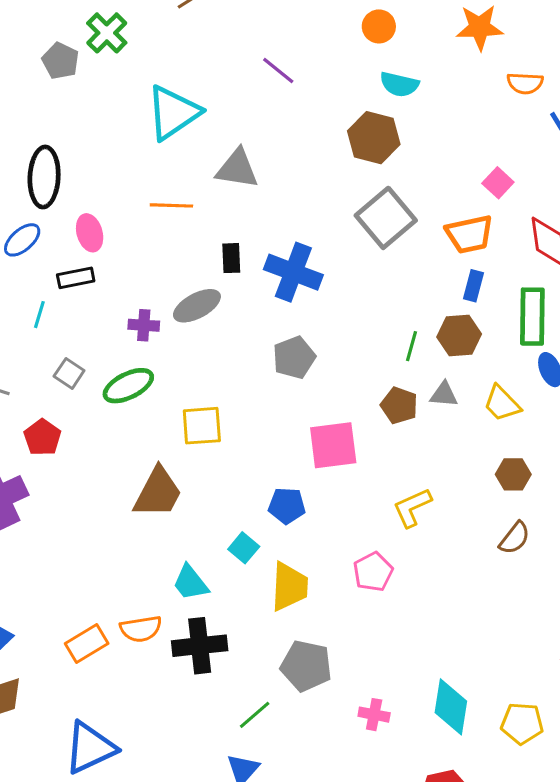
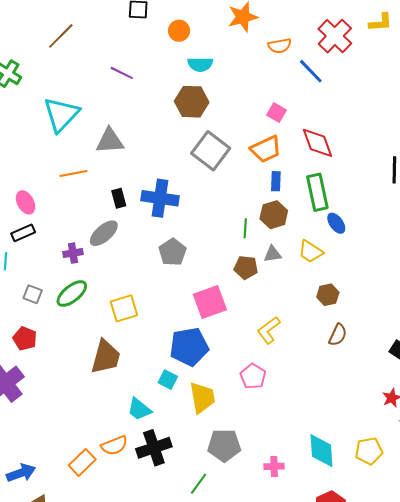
blue pentagon: (287, 506) -> (189, 347), size x1.6

